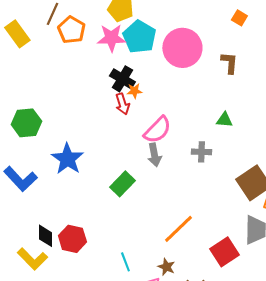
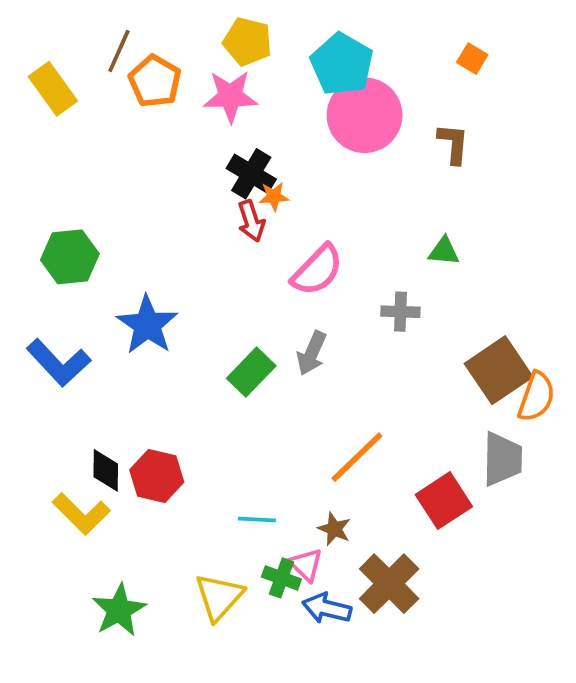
cyan pentagon: (139, 37) -> (342, 64), moved
gray arrow: (154, 155) -> (312, 353), moved, turned 35
cyan line: (125, 262) -> (257, 519), turned -66

